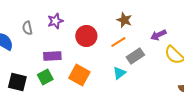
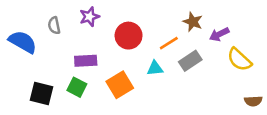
brown star: (124, 20) -> (193, 22), moved
cyan triangle: (119, 73) -> (155, 68), moved, turned 32
orange square: (79, 75) -> (120, 85), turned 30
green square: (45, 77) -> (77, 87), turned -35

